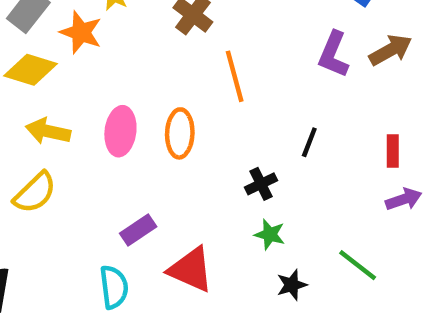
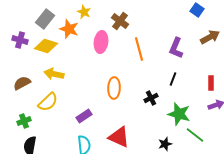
purple L-shape: (333, 54) -> (176, 48), moved
pink ellipse: (120, 131) -> (101, 42), moved
orange ellipse: (180, 133) -> (114, 88), moved
purple rectangle: (138, 230) -> (84, 116), moved
green star: (270, 234) -> (179, 114), moved, size x1.6

